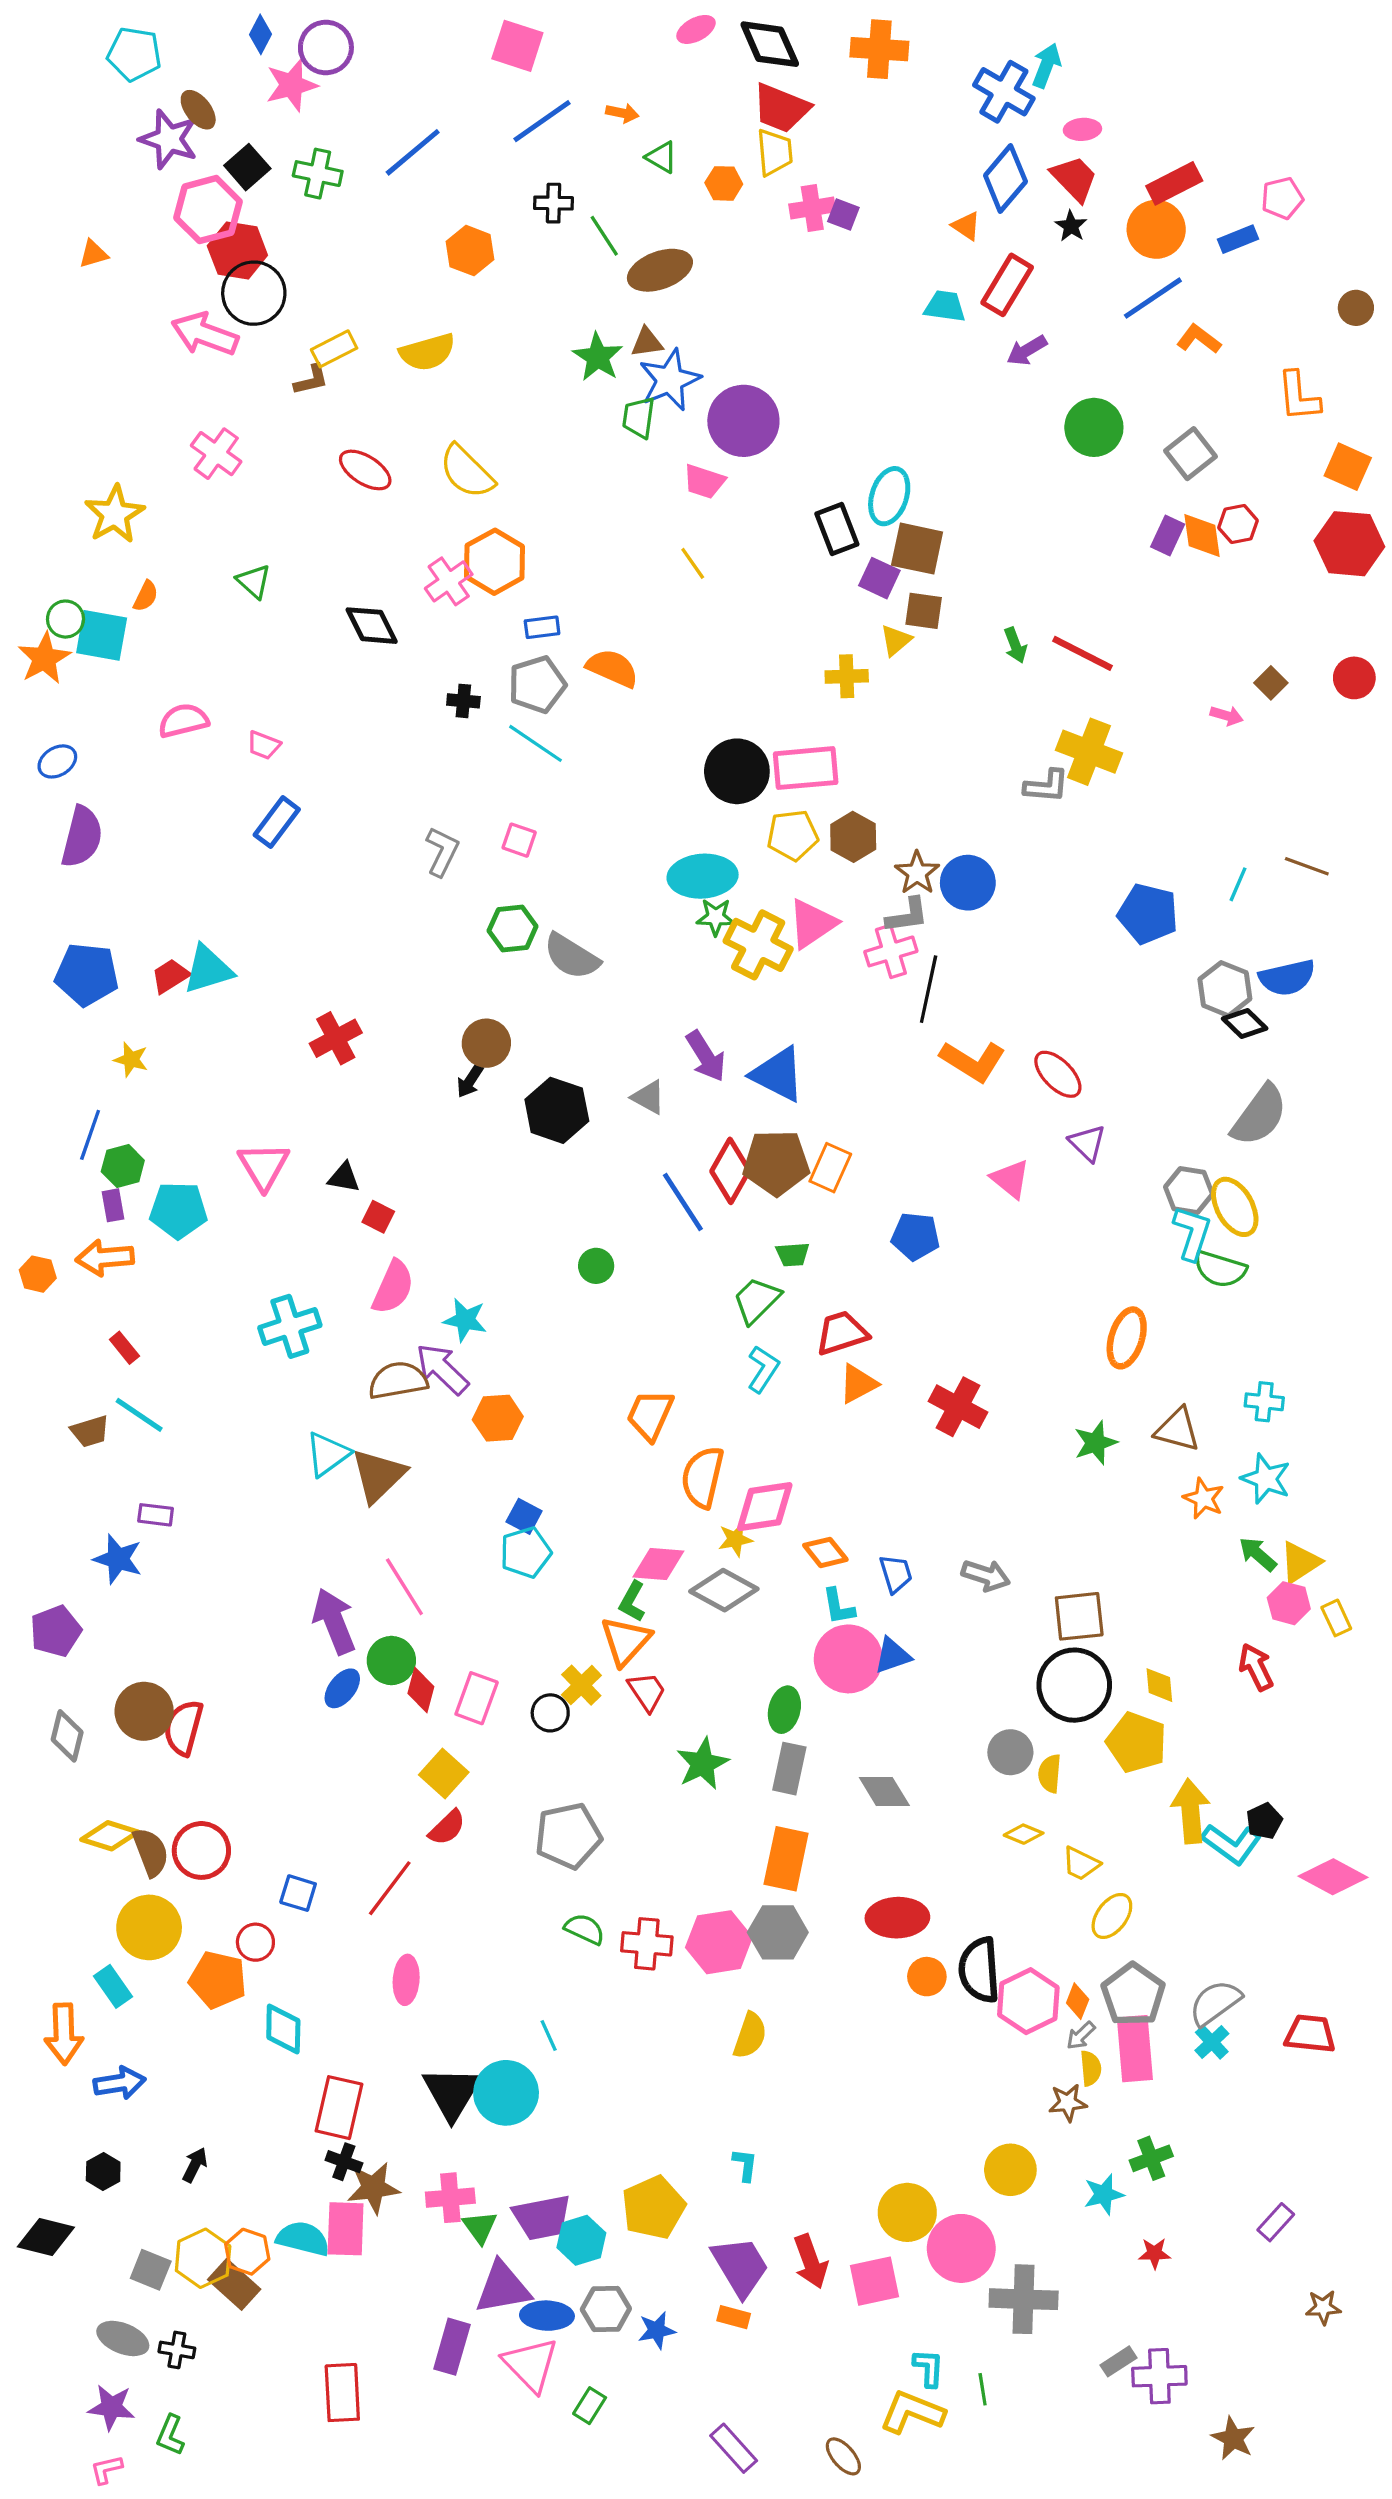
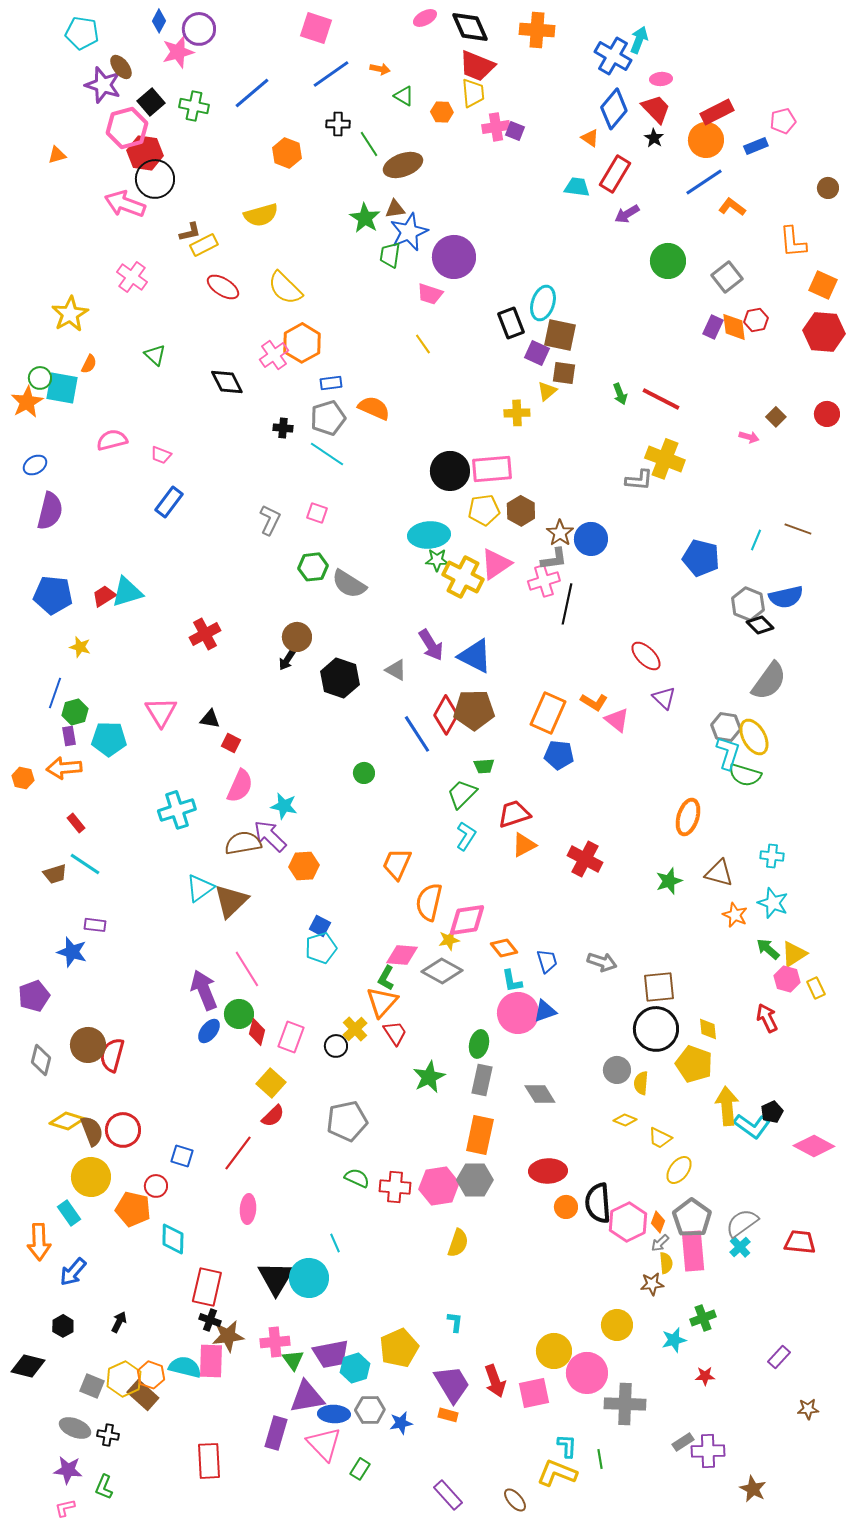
yellow rectangle: (334, 349) -> (204, 245), moved
orange L-shape: (973, 1061) -> (594, 702), moved, size x0.7
orange rectangle: (830, 1168) -> (548, 713), moved, size x1.4
blue arrow: (120, 2083) -> (73, 1272), turned 140

